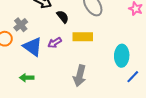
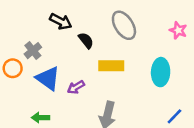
purple arrow: (55, 43) -> (76, 87), moved
cyan ellipse: (122, 56) -> (161, 72), moved

